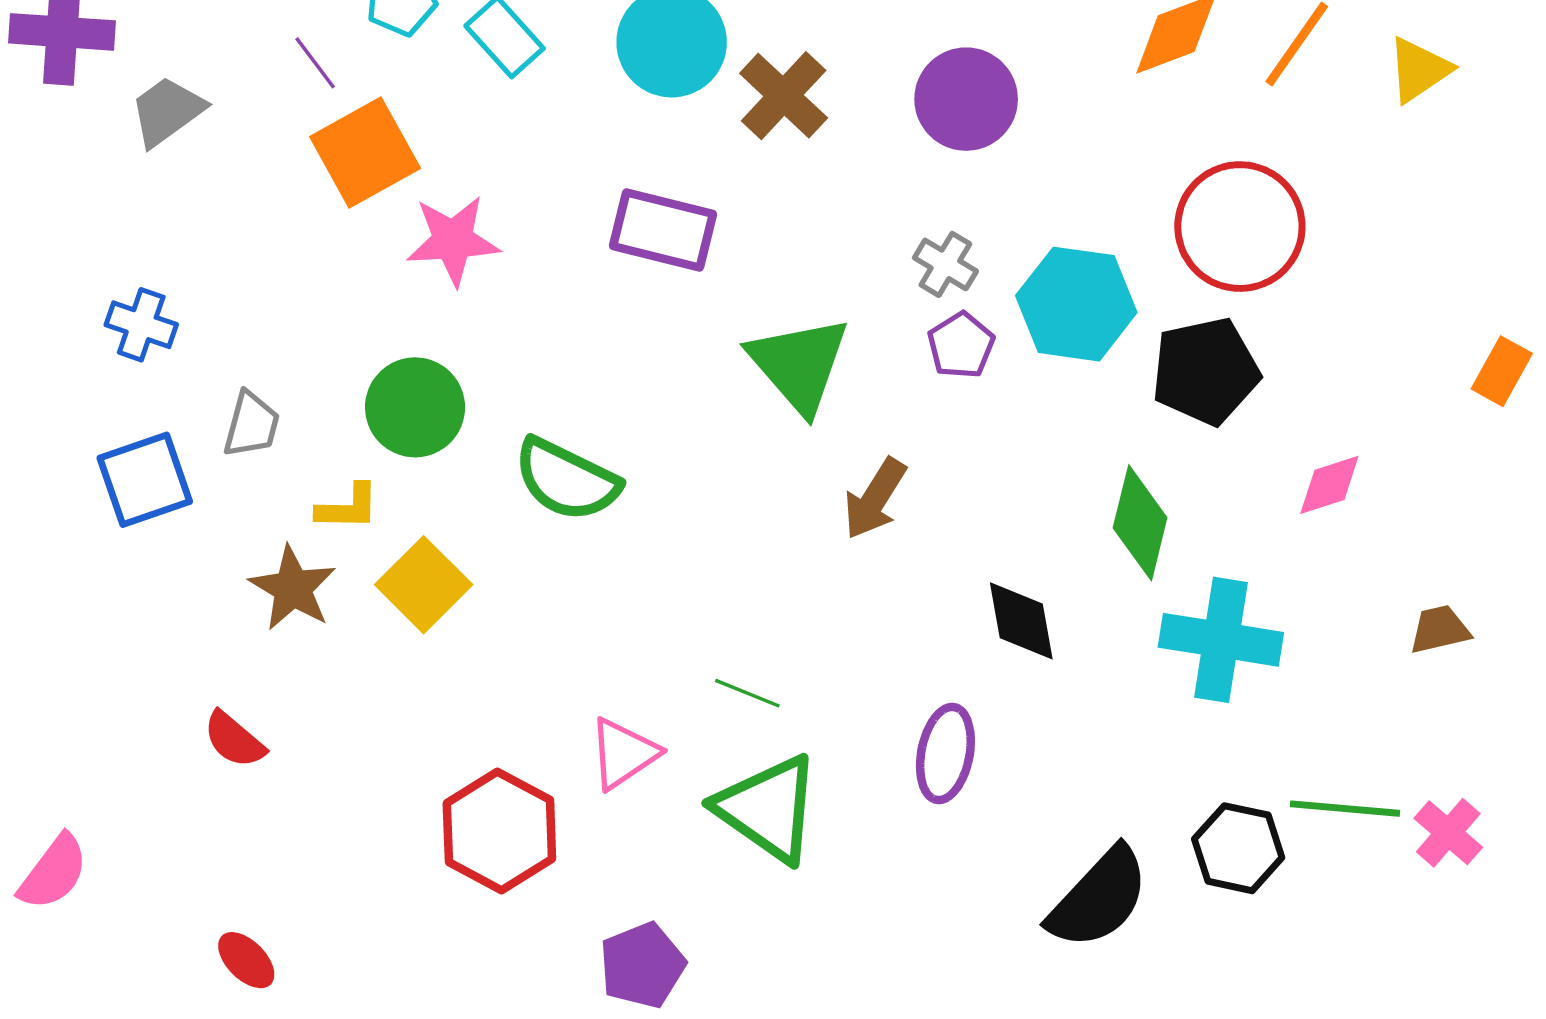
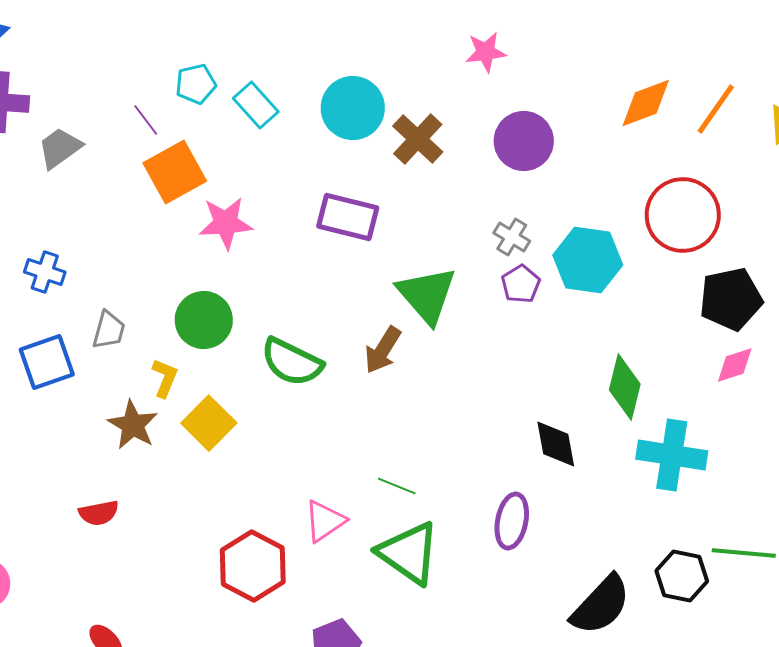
black pentagon: (1205, 371) -> (731, 299), moved
brown arrow: (875, 499) -> (383, 350), moved
yellow L-shape: (348, 507) -> (165, 378), turned -69
red semicircle: (234, 740) -> (99, 513), turned -51

